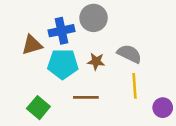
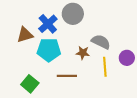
blue cross: (61, 31) -> (48, 24), turned -30
brown star: (96, 61) -> (83, 53), moved
purple circle: (163, 108) -> (127, 58), moved

